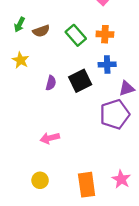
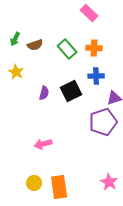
orange rectangle: (87, 185) -> (59, 187), moved

